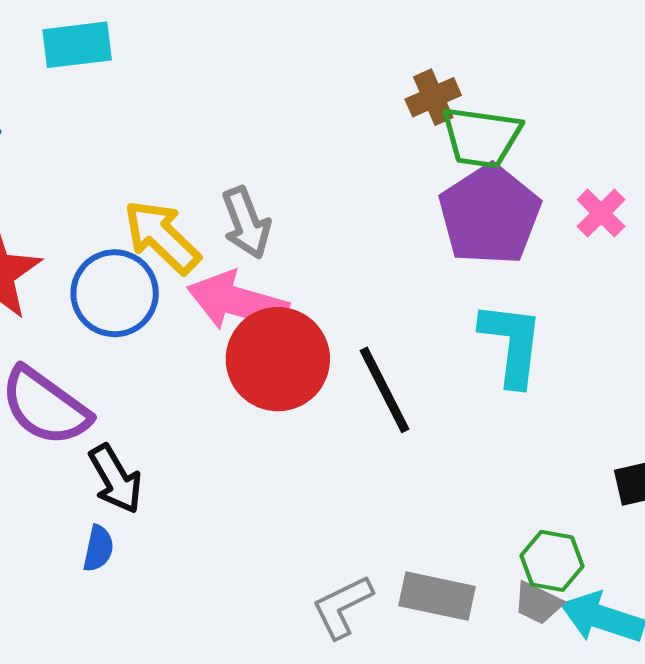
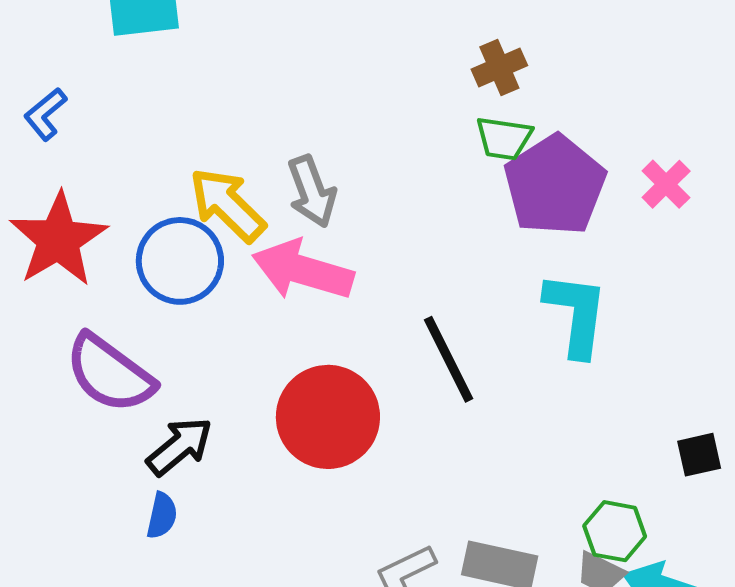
green trapezoid: (481, 137) -> (504, 138), moved, size x0.7
red circle: (278, 359) -> (328, 417), moved
black arrow: (116, 479) -> (180, 446), turned -100

